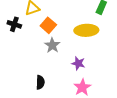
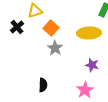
black cross: (14, 24) -> (17, 27), turned 32
purple star: (78, 63) -> (92, 65), moved

